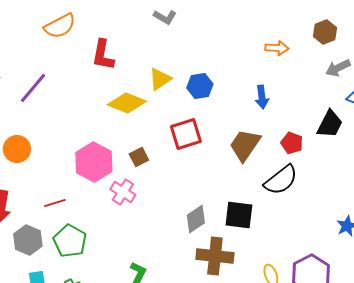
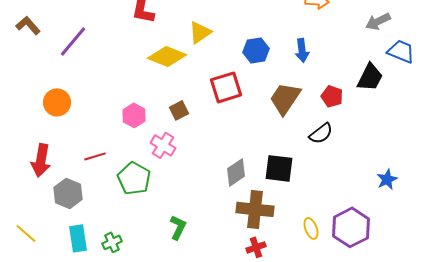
blue hexagon: (200, 86) -> (256, 50), moved
pink hexagon: (94, 162) -> (134, 115), size x0.6
black semicircle: (281, 180) -> (321, 133), size x0.7
green pentagon: (70, 241) -> (134, 178), moved

